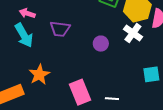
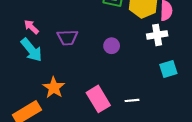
pink arrow: (27, 13) -> (31, 27), turned 35
white cross: (133, 33) -> (157, 35), moved, turned -36

